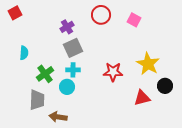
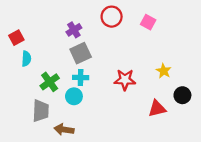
red square: (15, 13) -> (16, 38), moved
yellow star: (148, 64) -> (164, 71), size x0.6

